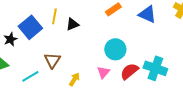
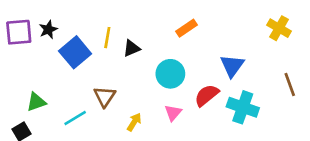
blue triangle: (147, 14) -> (232, 66), moved, turned 42
black star: (10, 39) -> (48, 30), moved
cyan circle: (115, 49) -> (170, 74), moved
red semicircle: (129, 71) -> (207, 95), moved

